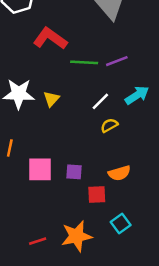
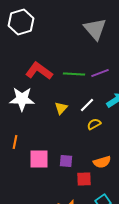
red L-shape: (50, 38) -> (39, 71), moved
yellow triangle: (51, 99) -> (61, 108), moved

